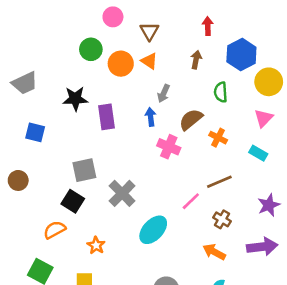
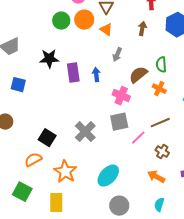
orange circle: (121, 64) -> (84, 20), moved
green semicircle: (221, 92) -> (161, 65), moved
blue arrow: (151, 117) -> (96, 75), moved
gray square: (84, 170) -> (119, 122), moved
cyan ellipse: (153, 230) -> (108, 176), moved
orange star: (96, 245) -> (65, 172), size x1.6

